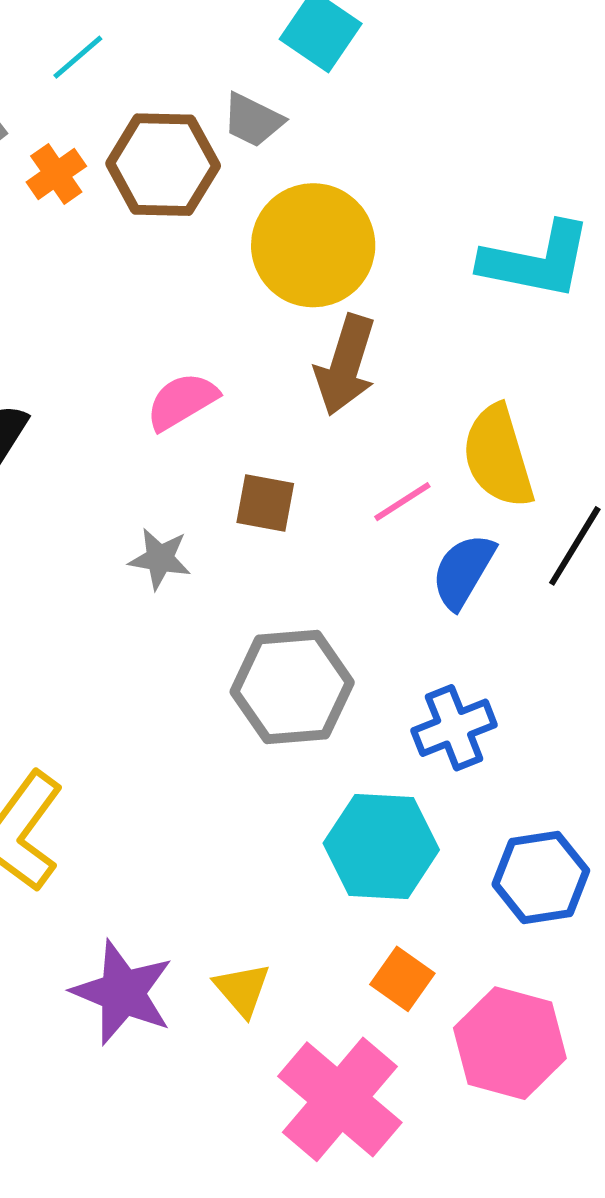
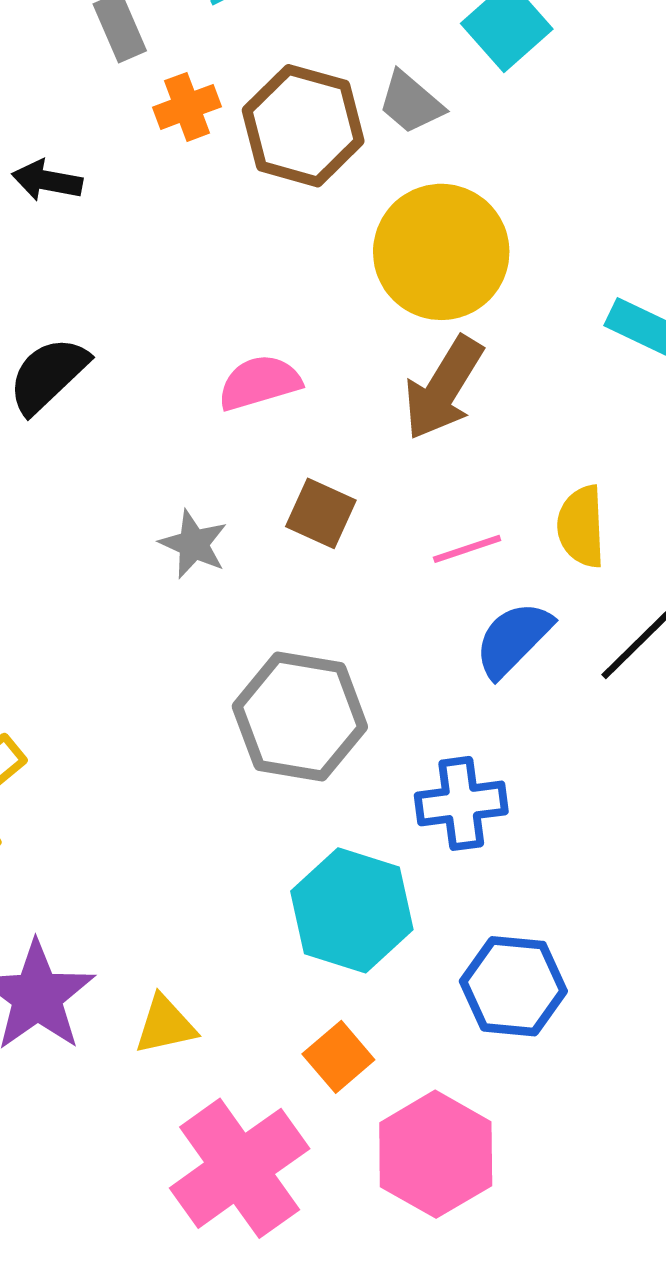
yellow semicircle: (498, 456) -> (581, 526), size x0.7
yellow triangle: (242, 989) -> (165, 1025), turned 44

